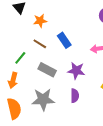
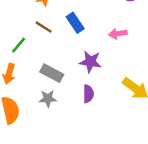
gray rectangle: (47, 70) -> (52, 73), moved
gray star: (43, 99) -> (48, 99), size x0.6

